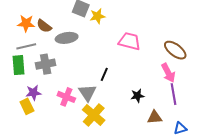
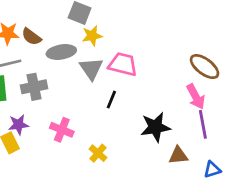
yellow star: (97, 16) -> (92, 36), moved
pink trapezoid: (130, 41) -> (123, 64), moved
gray triangle: (88, 93) -> (91, 69), moved
black star: (137, 96) -> (155, 127), size x1.6
yellow cross: (94, 115) -> (98, 153), size x0.6

